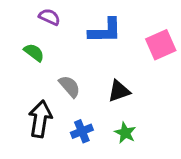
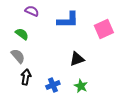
gray semicircle: (70, 86) -> (18, 56), moved
black arrow: (40, 119) -> (26, 77), size x0.7

